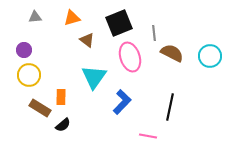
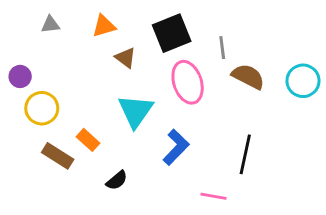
purple circle: (24, 50) -> (20, 76), moved
orange rectangle: (61, 97) -> (88, 140), turned -49
black semicircle: (63, 125) -> (117, 180), moved

